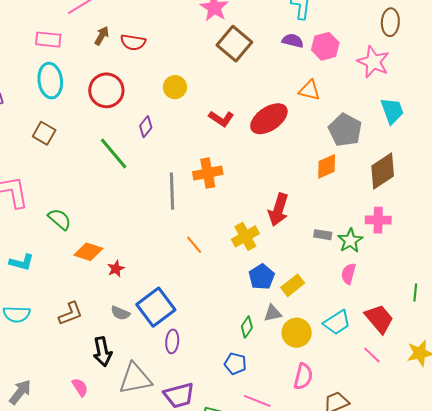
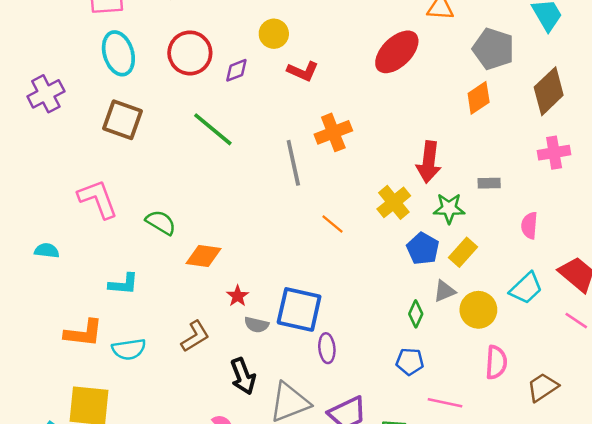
red L-shape: (221, 119) -> (303, 71), moved
purple diamond: (146, 127) -> (236, 70), moved, turned 40
brown square: (44, 133) -> (123, 120), size x1.4
green star: (350, 241) -> (449, 208), moved, turned -30
red star: (116, 269) -> (238, 296), moved
blue square: (156, 307) -> (299, 309), turned -30

